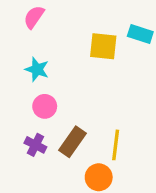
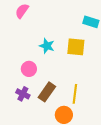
yellow square: (103, 46) -> (76, 47), moved
cyan star: (37, 69) -> (47, 46), moved

